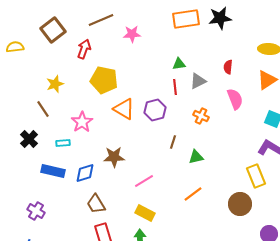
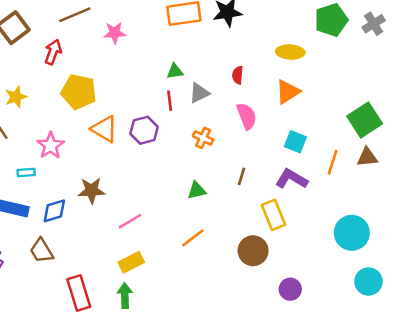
brown line: (173, 142) -> (242, 176), moved
brown trapezoid: (96, 204) -> (41, 251), moved
yellow rectangle: (145, 213) -> (131, 262), turned -54

